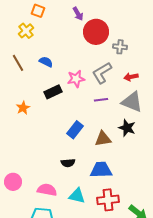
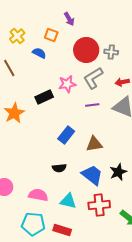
orange square: (38, 11) -> (51, 35), moved
red circle: (96, 32) -> (86, 50), moved
blue semicircle: (46, 62) -> (39, 53), moved
orange star: (23, 108) -> (14, 113), size x1.5
black star: (127, 128) -> (118, 172), moved, turned 30
blue trapezoid: (101, 170) -> (92, 175), turned 40

